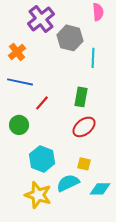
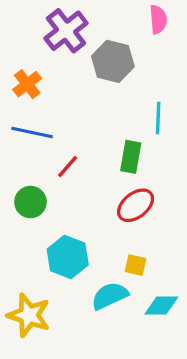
cyan line: (93, 58) -> (158, 118), moved
yellow star: (38, 195) -> (29, 315), moved

